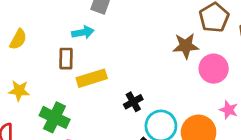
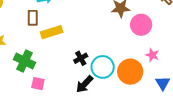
black cross: (133, 102) -> (81, 58), moved

